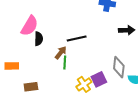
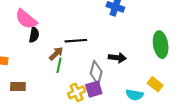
pink semicircle: (29, 26) -> (26, 19), turned 90
black arrow: (127, 30) -> (117, 58), moved
gray diamond: (119, 67) -> (96, 73), moved

